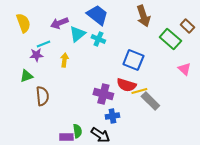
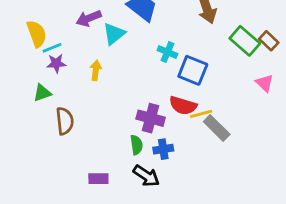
yellow semicircle: (23, 23) -> (37, 34), moved
brown rectangle: (187, 26) -> (269, 41), moved
cyan cross: (98, 39) -> (167, 52), moved
cyan line: (43, 44) -> (52, 48), moved
green semicircle: (77, 131) -> (136, 145), moved

